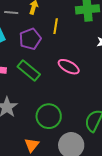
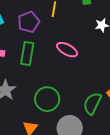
green rectangle: (29, 71) -> (27, 54), turned 60

